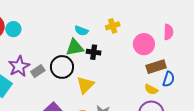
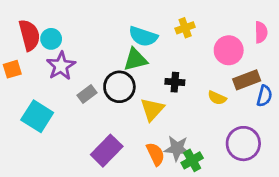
cyan semicircle: (81, 31) -> (143, 36), size x1.5
black cross: (94, 52) -> (175, 82), moved
purple star: (19, 66) -> (61, 66), moved
yellow semicircle: (151, 89) -> (217, 98), moved

